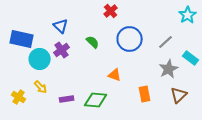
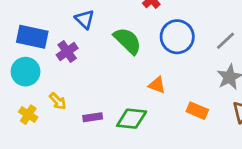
green semicircle: (93, 42) -> (128, 41), size x1.6
purple cross: (62, 50) -> (67, 51), moved
cyan circle: (40, 59) -> (26, 72), moved
orange rectangle: (145, 94) -> (197, 111), turned -56

